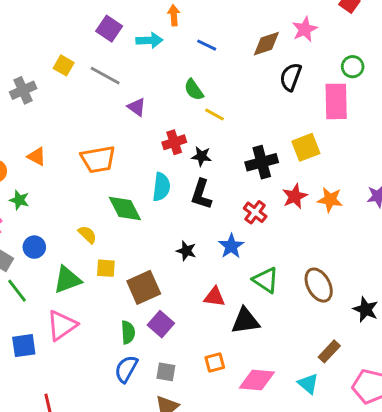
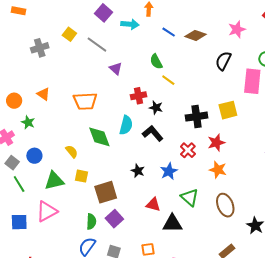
brown diamond: (266, 44) -> (196, 35), moved, turned 30
black L-shape: (201, 194) -> (153, 133), turned 115
orange star: (330, 200) -> (218, 170), moved

